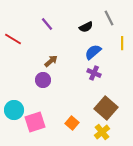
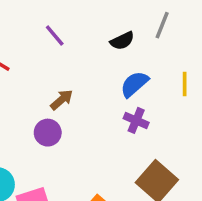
gray line: (109, 18) -> (162, 25), turned 49
yellow line: (122, 43) -> (185, 84), moved

